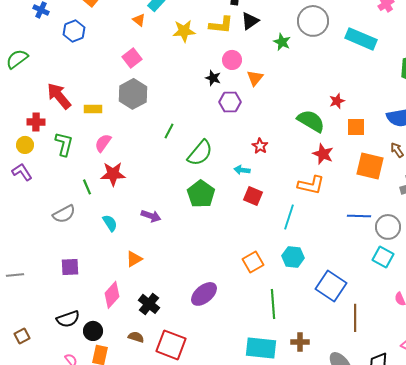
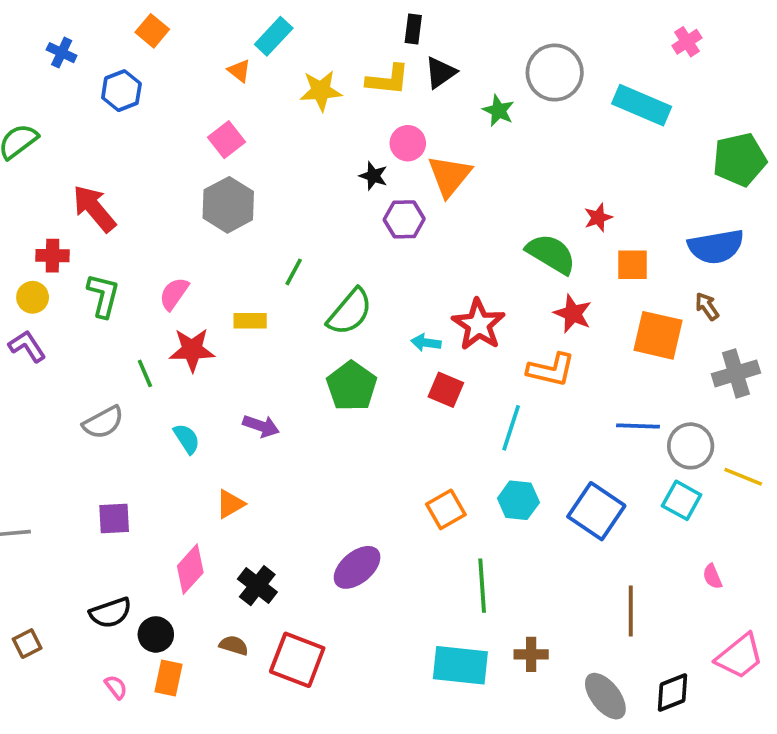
orange triangle: (255, 78) -> (450, 176), size x1.5
yellow rectangle: (93, 109) -> (250, 321), moved
red star: (260, 146) -> (479, 324), moved, size x1.8
blue square: (331, 286) -> (596, 511), moved

